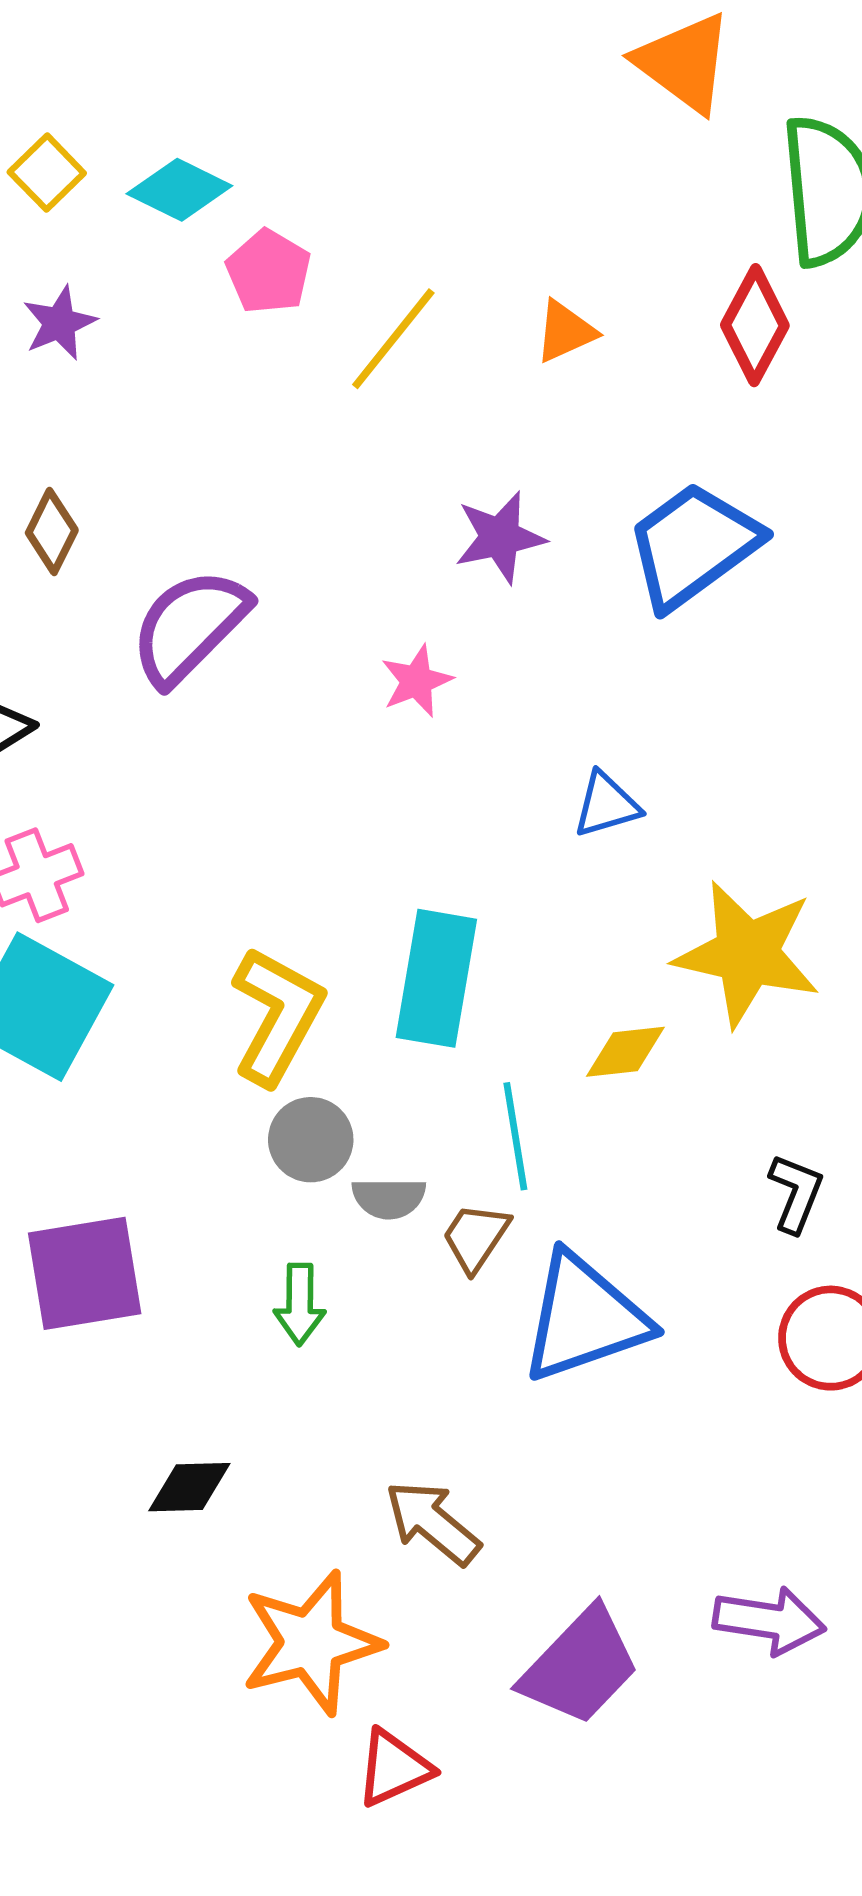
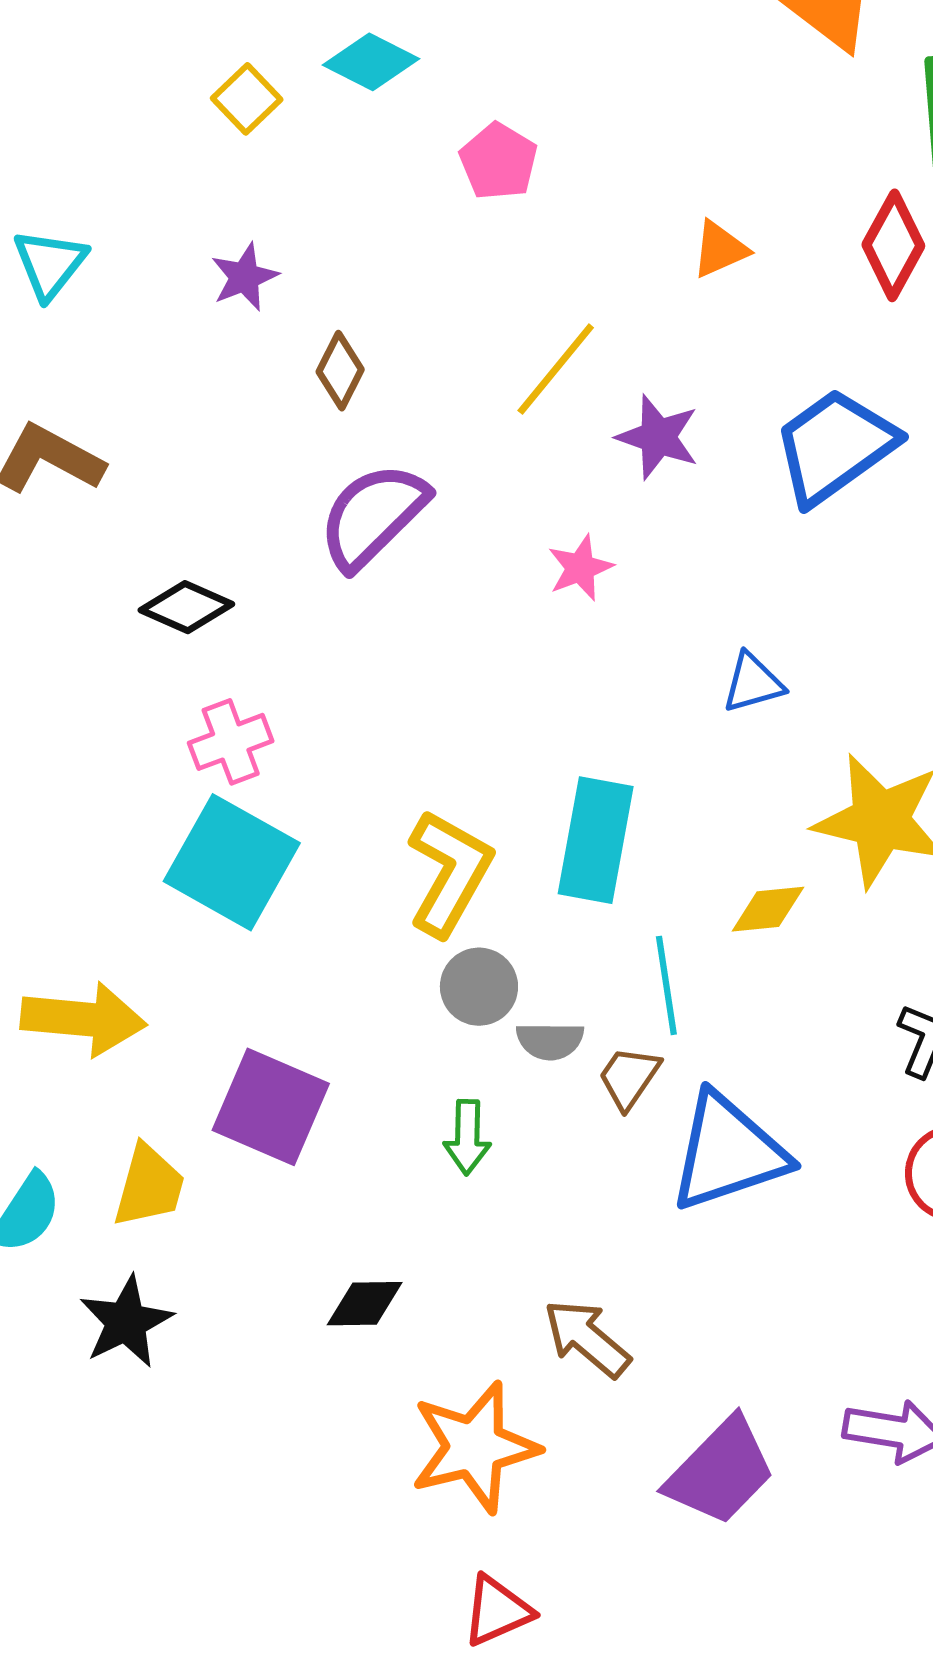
cyan diamond: (179, 190) -> (371, 62), moved
pink pentagon: (269, 272) -> (499, 161), moved
purple star: (59, 323) -> (244, 277), moved
yellow line: (393, 339) -> (556, 369), moved
brown diamond: (52, 532) -> (340, 371), moved
purple star: (500, 537) -> (658, 437), turned 30
purple square: (85, 1273) -> (271, 1107), turned 32
red triangle: (394, 1768) -> (497, 1611), moved

